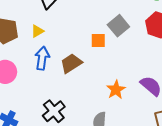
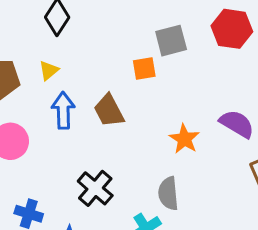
gray square: (118, 26) -> (171, 41), turned 35
brown trapezoid: (71, 63) -> (109, 111), turned -75

